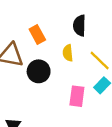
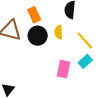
black circle: (39, 71) -> (38, 36), moved

